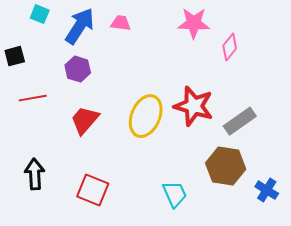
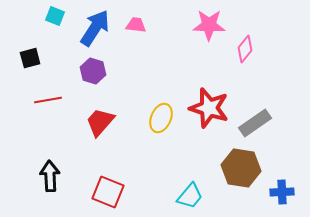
yellow ellipse: (146, 116) -> (161, 118), size x0.7
blue cross: (267, 190) -> (282, 192), turned -35
cyan trapezoid: (175, 194) -> (190, 196), turned 64

